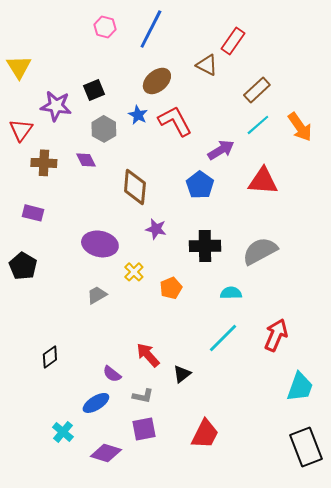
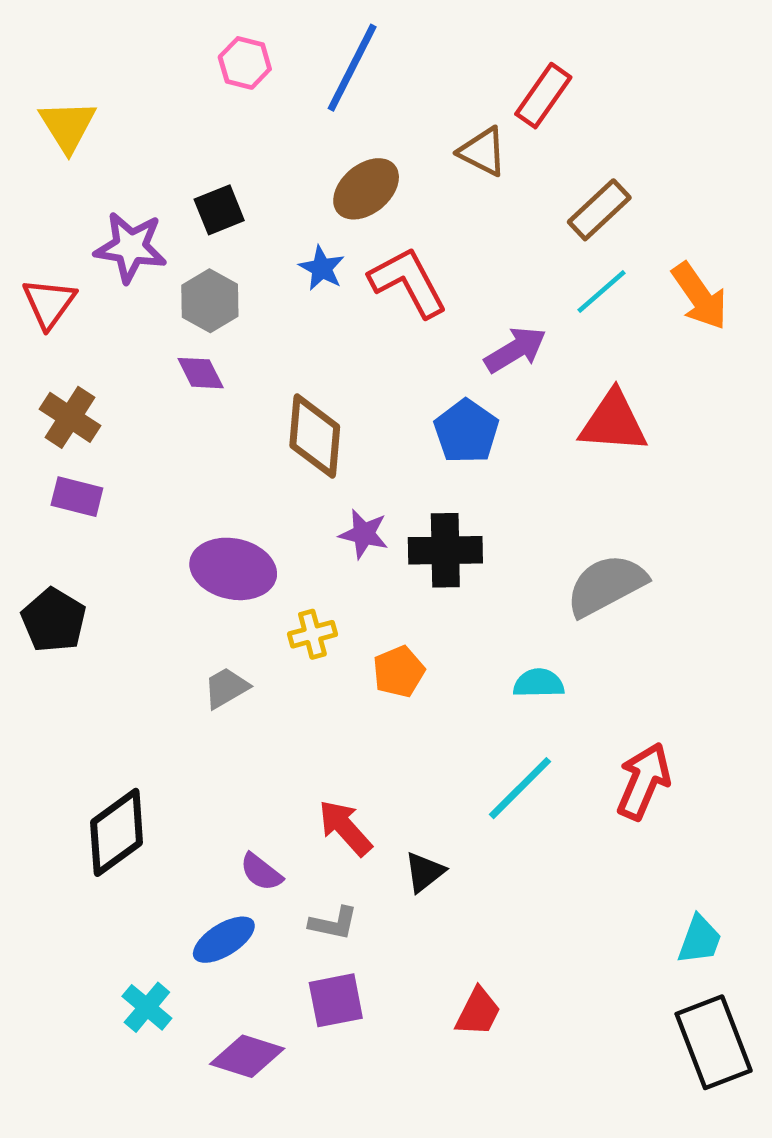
yellow triangle: (19, 67) -> (68, 126), moved
gray hexagon: (104, 129) -> (210, 301), moved
brown cross: (44, 163) -> (70, 417), moved, turned 30
black cross: (205, 246) -> (445, 550), moved
yellow cross: (134, 272) -> (312, 634), turned 30
black diamond: (50, 357) -> (117, 832), size x1.6
cyan trapezoid: (300, 387) -> (700, 940), moved, size x0.7
red trapezoid: (205, 434) -> (478, 1012), size x0.7

